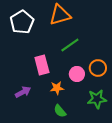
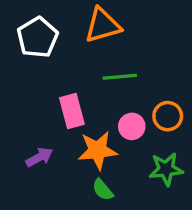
green line: (70, 45) -> (120, 77), turned 30
orange star: (57, 88) -> (98, 150), size x1.6

